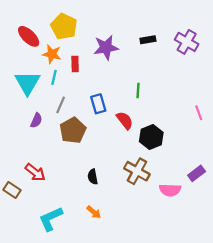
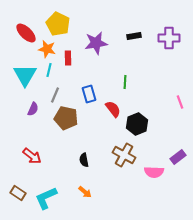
purple cross: (187, 42) -> (169, 38), turned -30
brown pentagon: (73, 130) -> (66, 118), turned -30
brown rectangle: (12, 190) -> (18, 193), moved

